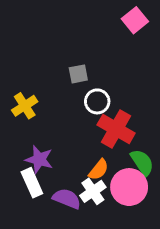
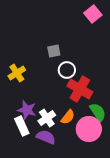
white cross: (93, 191) -> (47, 118), moved

